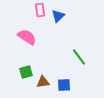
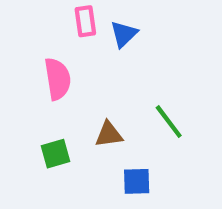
pink semicircle: (27, 37) -> (58, 79), turned 48
brown triangle: (43, 82) -> (109, 134), moved

